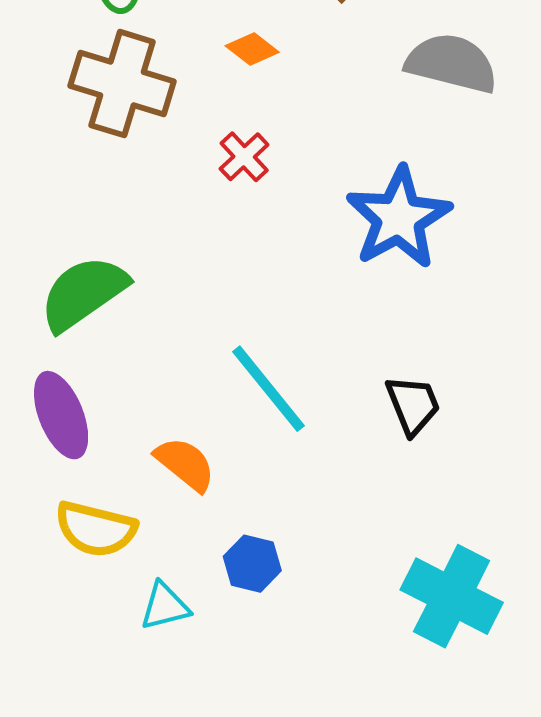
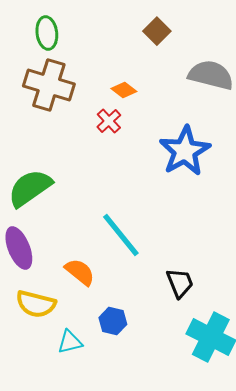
orange diamond: (252, 49) -> (124, 90), moved
black trapezoid: (413, 405) -> (180, 283), moved

